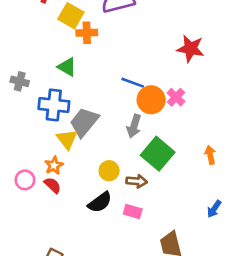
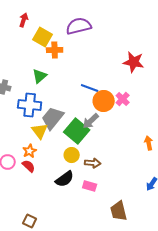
green triangle: (67, 67) -> (40, 76), turned 49
gray arrow: (134, 126) -> (91, 121), turned 30
green square: (158, 154) -> (77, 131), moved

